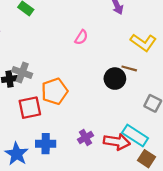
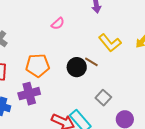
orange pentagon: (55, 91) -> (38, 65), moved
purple cross: (85, 138) -> (29, 94), moved, size x1.5

